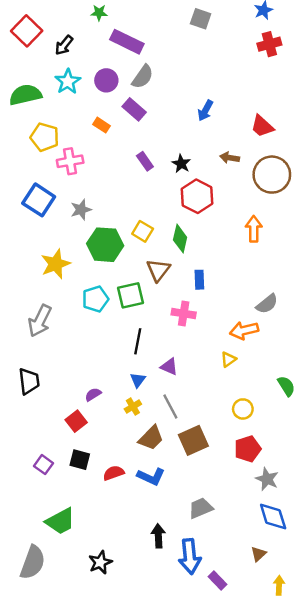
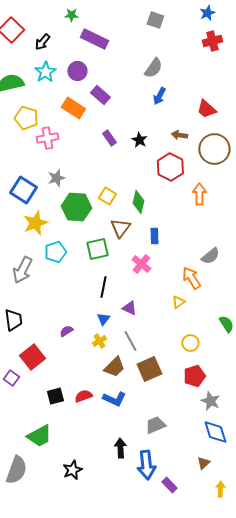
gray semicircle: (143, 77) -> (153, 68), moved
orange rectangle: (101, 125) -> (73, 108), size x1.6
red hexagon: (197, 196) -> (170, 167), moved
blue square: (39, 200) -> (23, 190), moved
cyan pentagon: (95, 299) -> (55, 252), moved
pink cross: (184, 314) -> (141, 264), turned 30
orange arrow: (244, 330) -> (191, 278), turned 70
red square: (76, 421) -> (32, 357), moved, size x1.4
black square: (80, 460) -> (55, 396), moved, turned -30
purple square: (43, 465) -> (11, 378), moved

